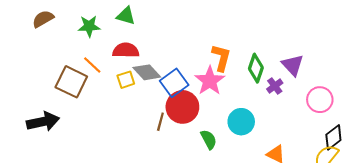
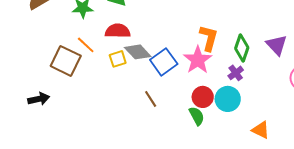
purple cross: (275, 86) -> (236, 73), moved
red circle: (182, 107) -> (203, 97), moved, size x0.7
black arrow: (43, 122) -> (39, 99), size x0.7
brown line: (160, 122) -> (151, 99), turned -48

